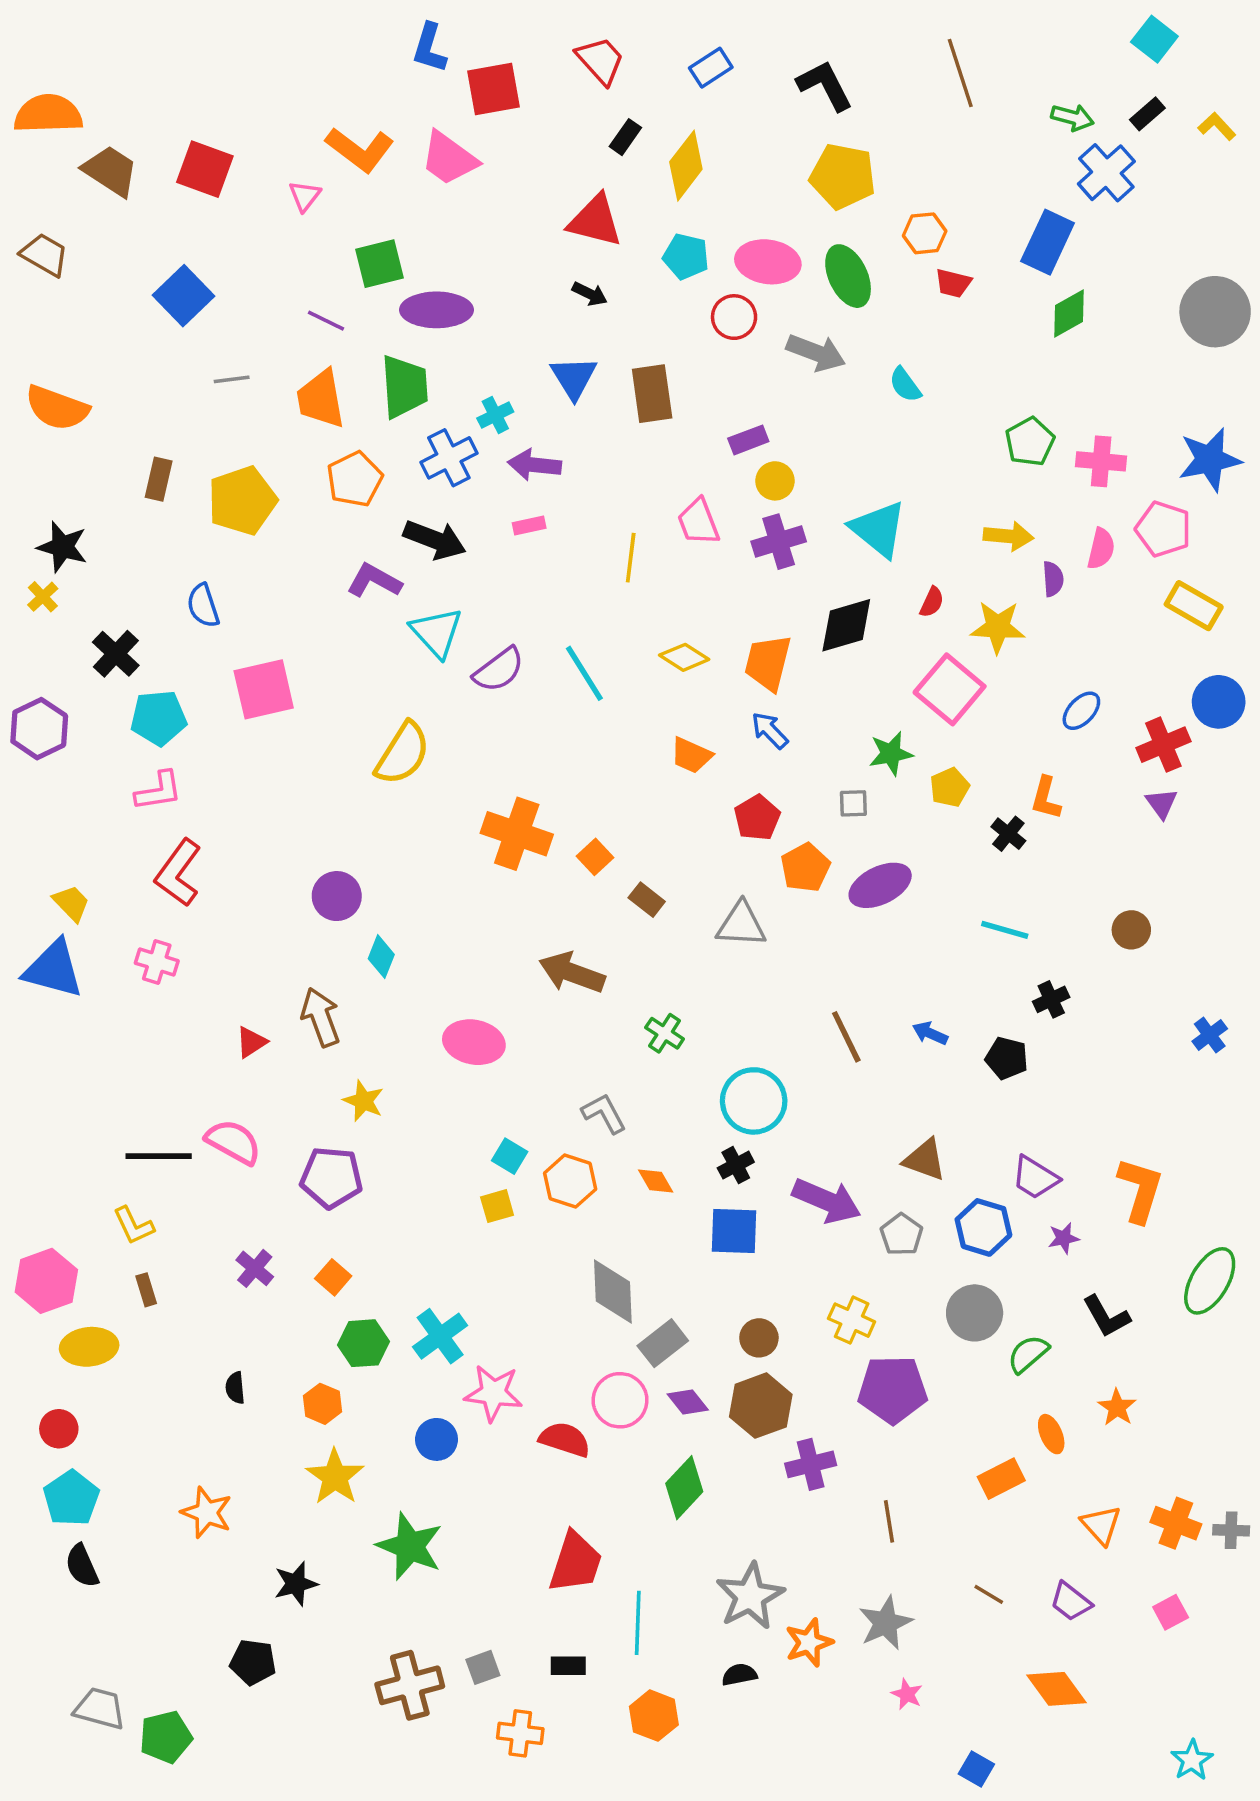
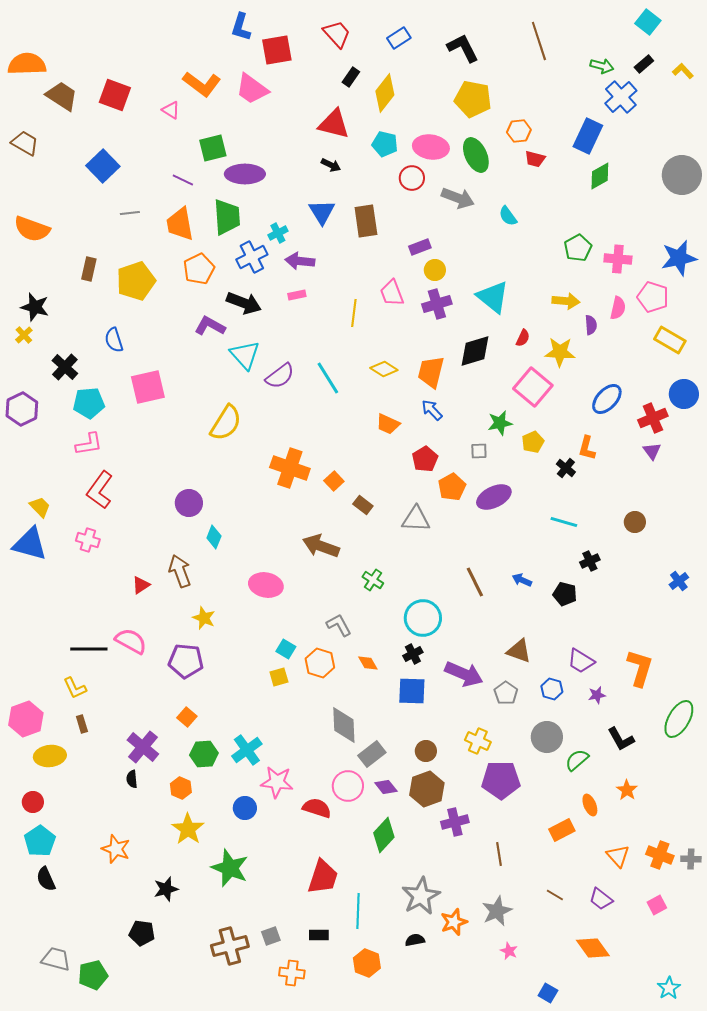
pink triangle: (305, 196) -> (171, 110), turned -36
blue ellipse: (1081, 711) -> (607, 399), size x1.4
blue hexagon: (983, 1227) -> (552, 689), size x0.7
purple cross: (255, 1268) -> (143, 747), moved, size x1.5

